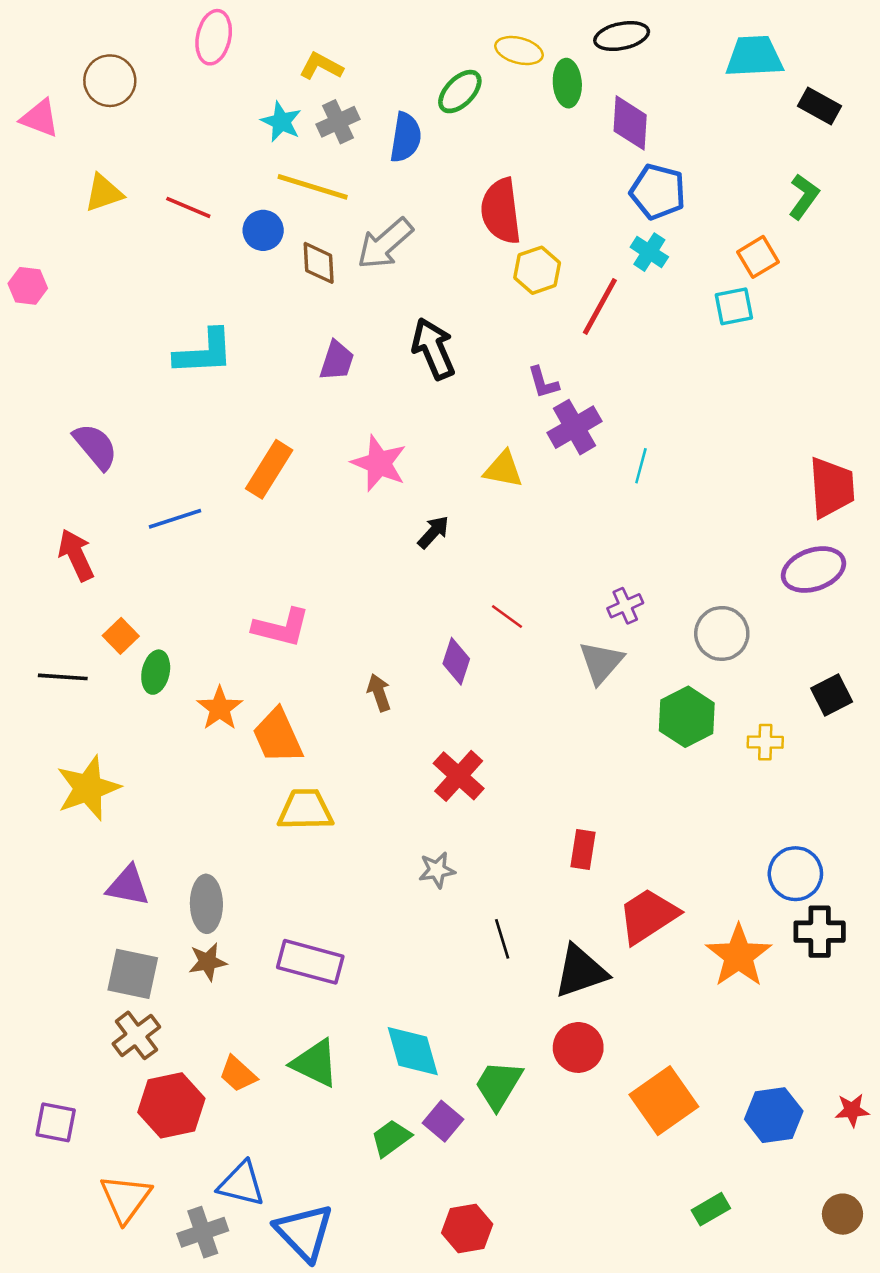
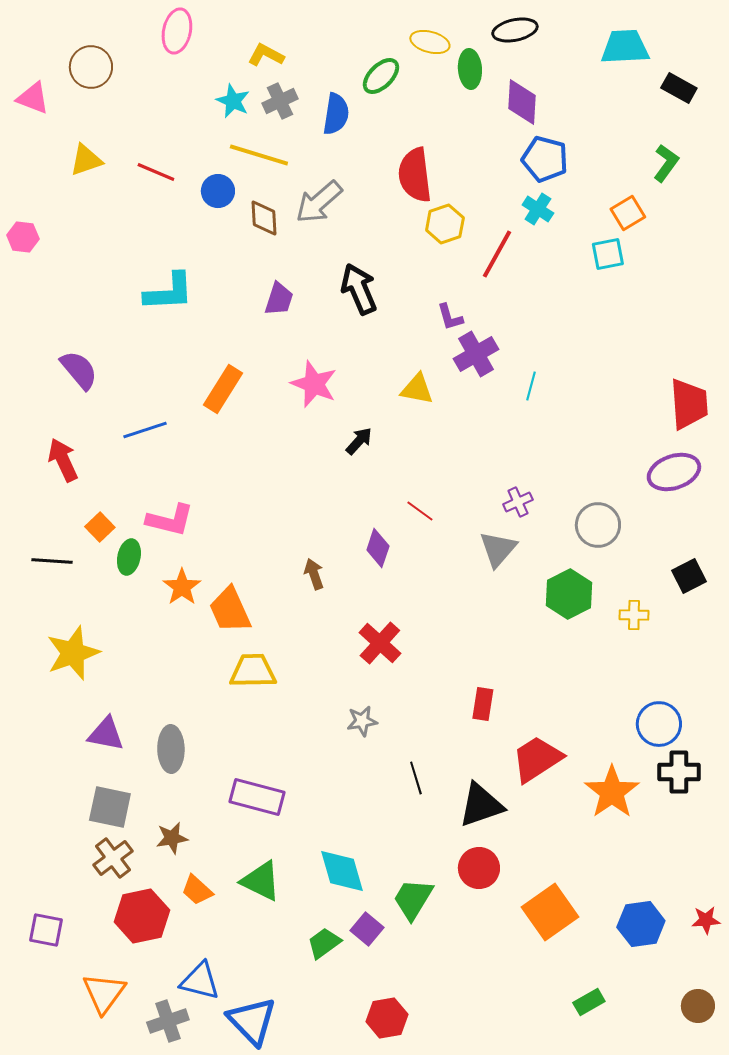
pink L-shape: (281, 627) -> (170, 520), moved
brown star: (208, 962) -> (172, 838), moved

